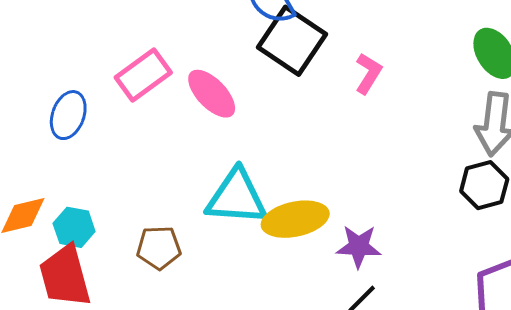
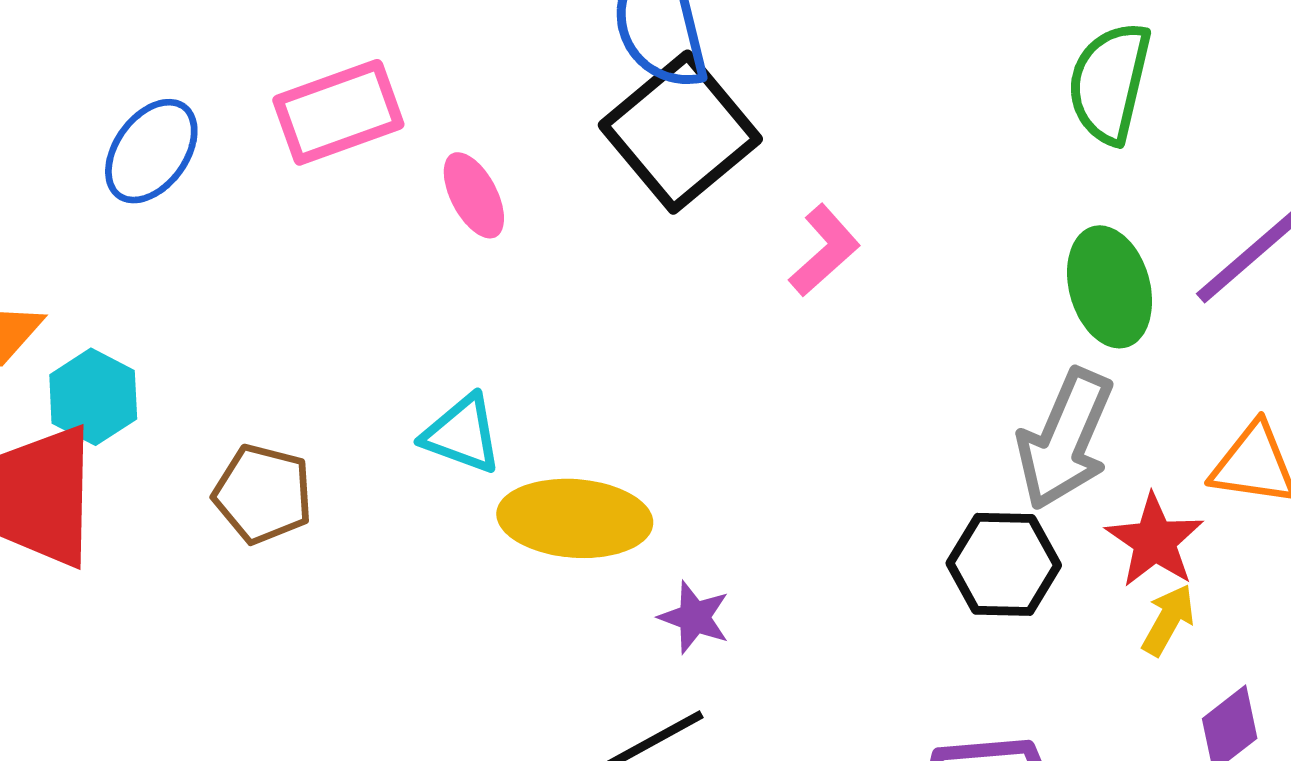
pink ellipse: (212, 94) -> (474, 195), size x0.7
cyan triangle: (236, 197) -> (462, 434), size x0.6
purple star: (359, 246) -> (694, 617), size x0.7

